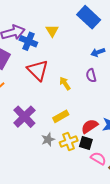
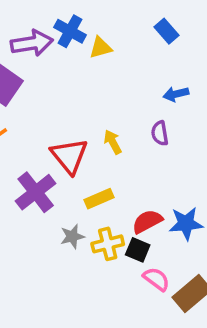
blue rectangle: (89, 17) -> (167, 31), size x0.6
yellow triangle: (52, 31) -> (100, 48), turned 40
blue cross: (28, 41) -> (70, 31), moved
red triangle: (38, 70) -> (69, 156), moved

